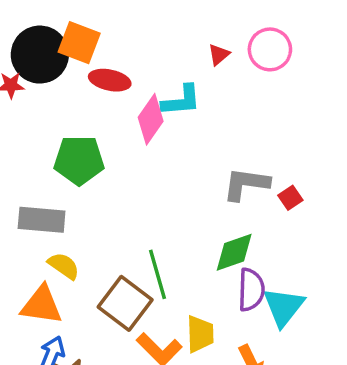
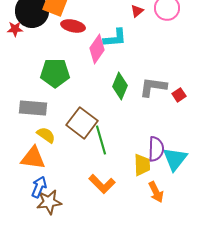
green diamond: (234, 252) -> (120, 86), moved, turned -48
brown square: (125, 303) -> (82, 123), moved
yellow trapezoid: (200, 334) -> (142, 165), moved

